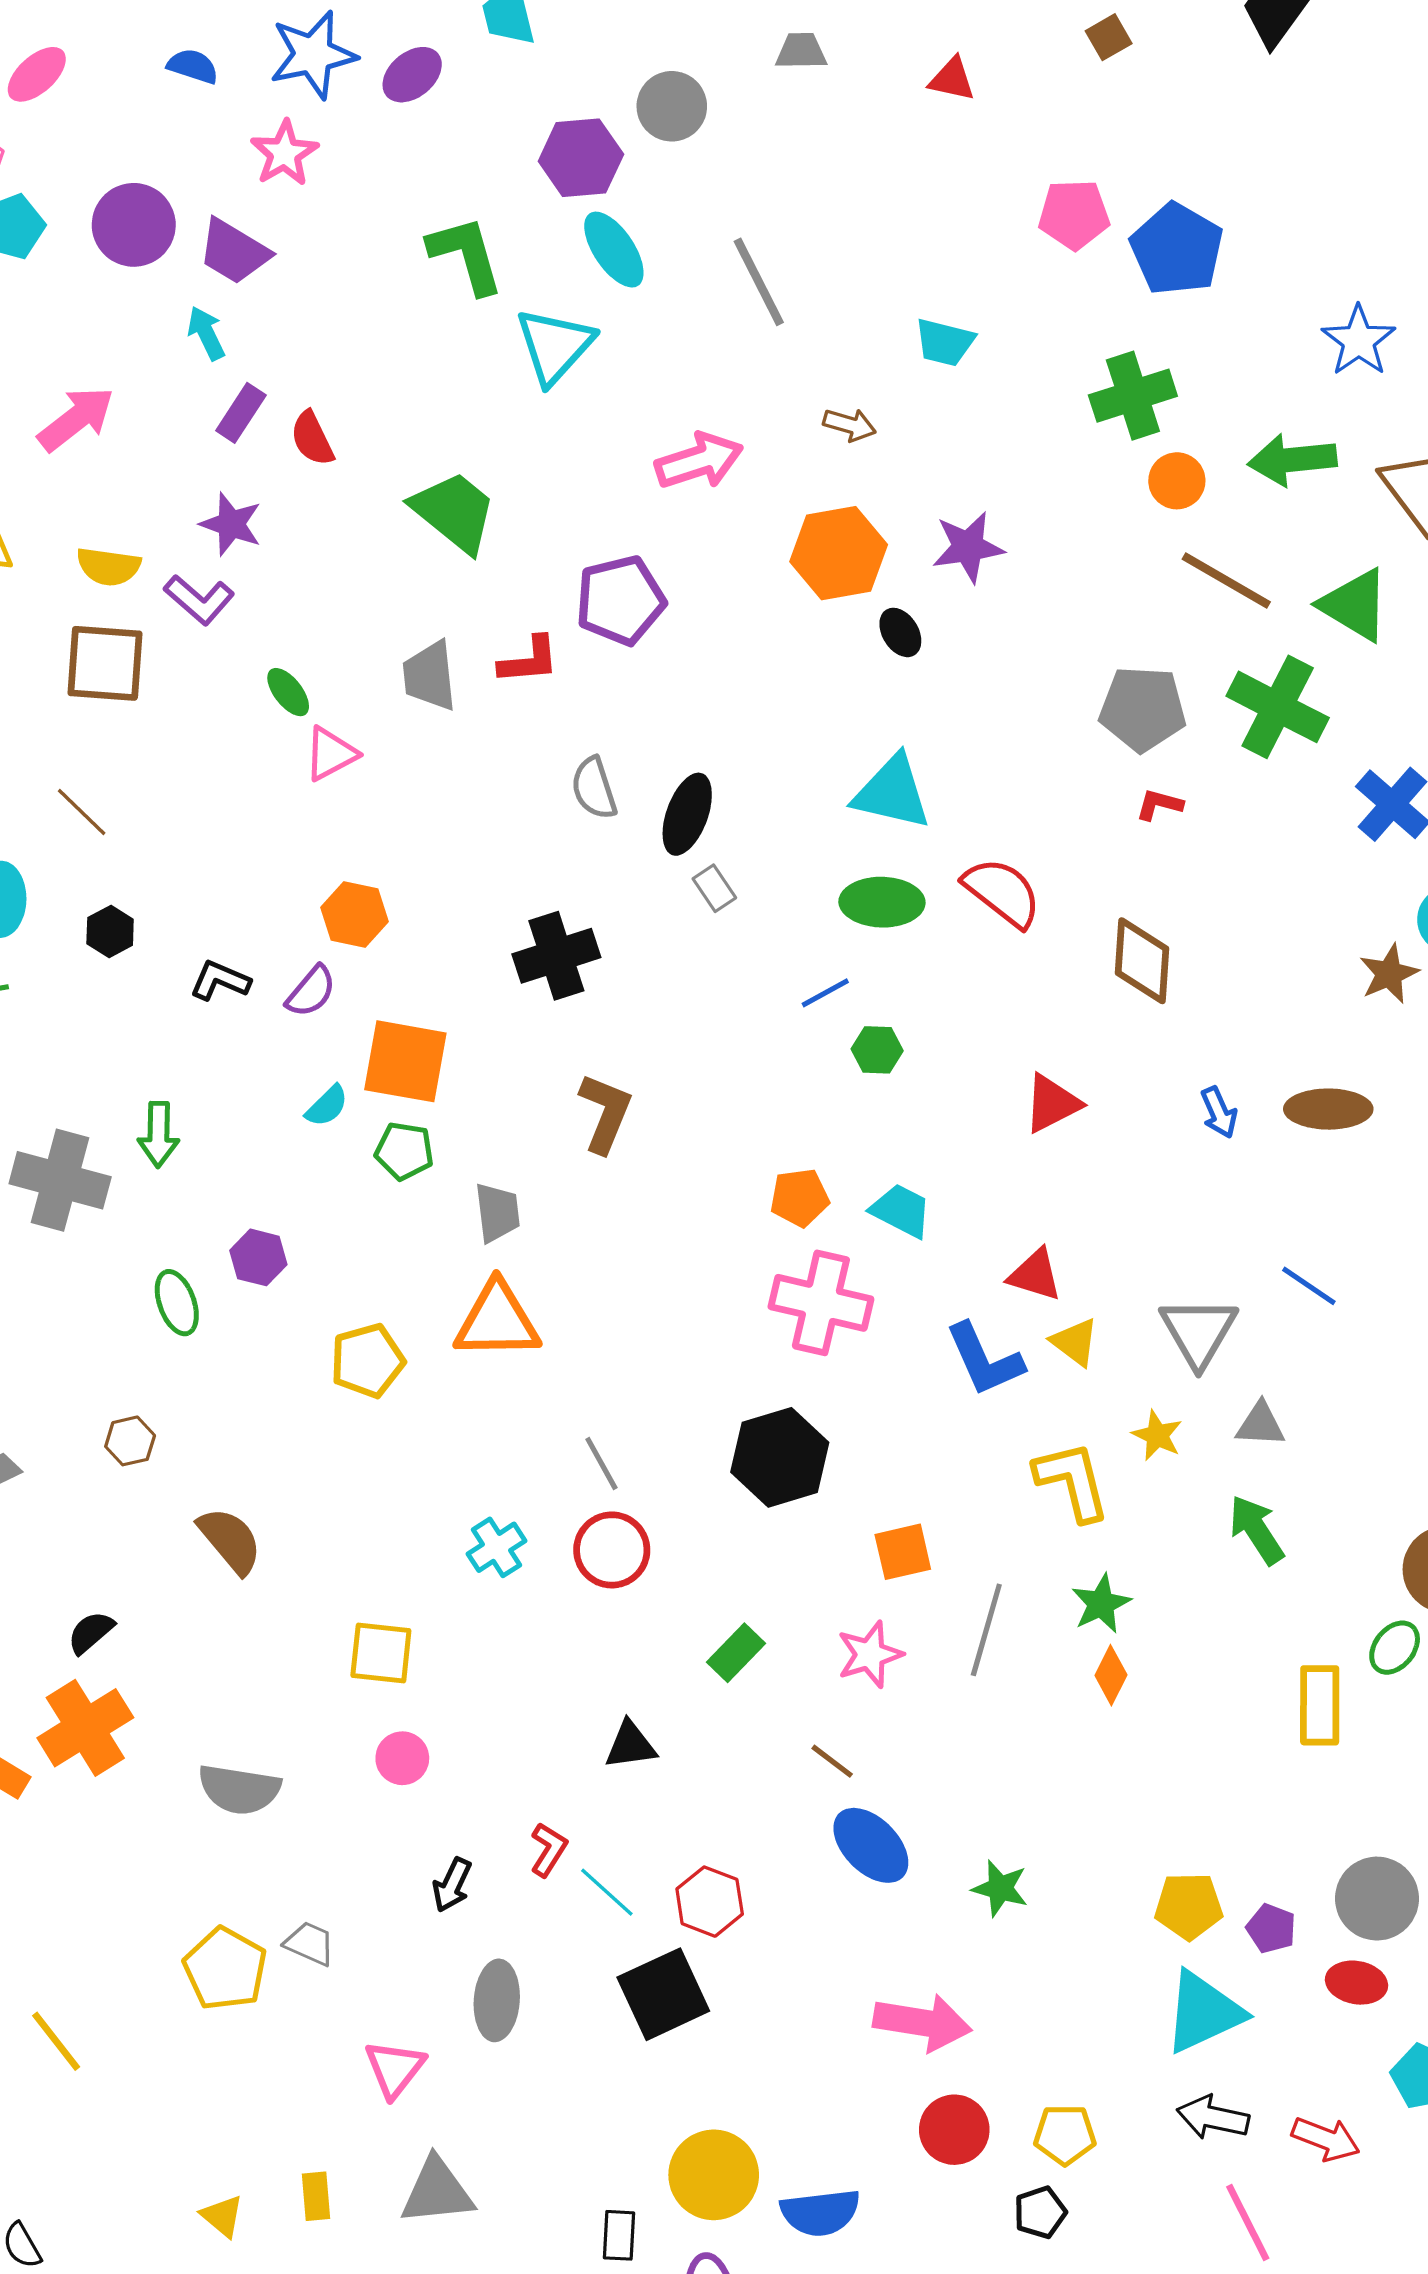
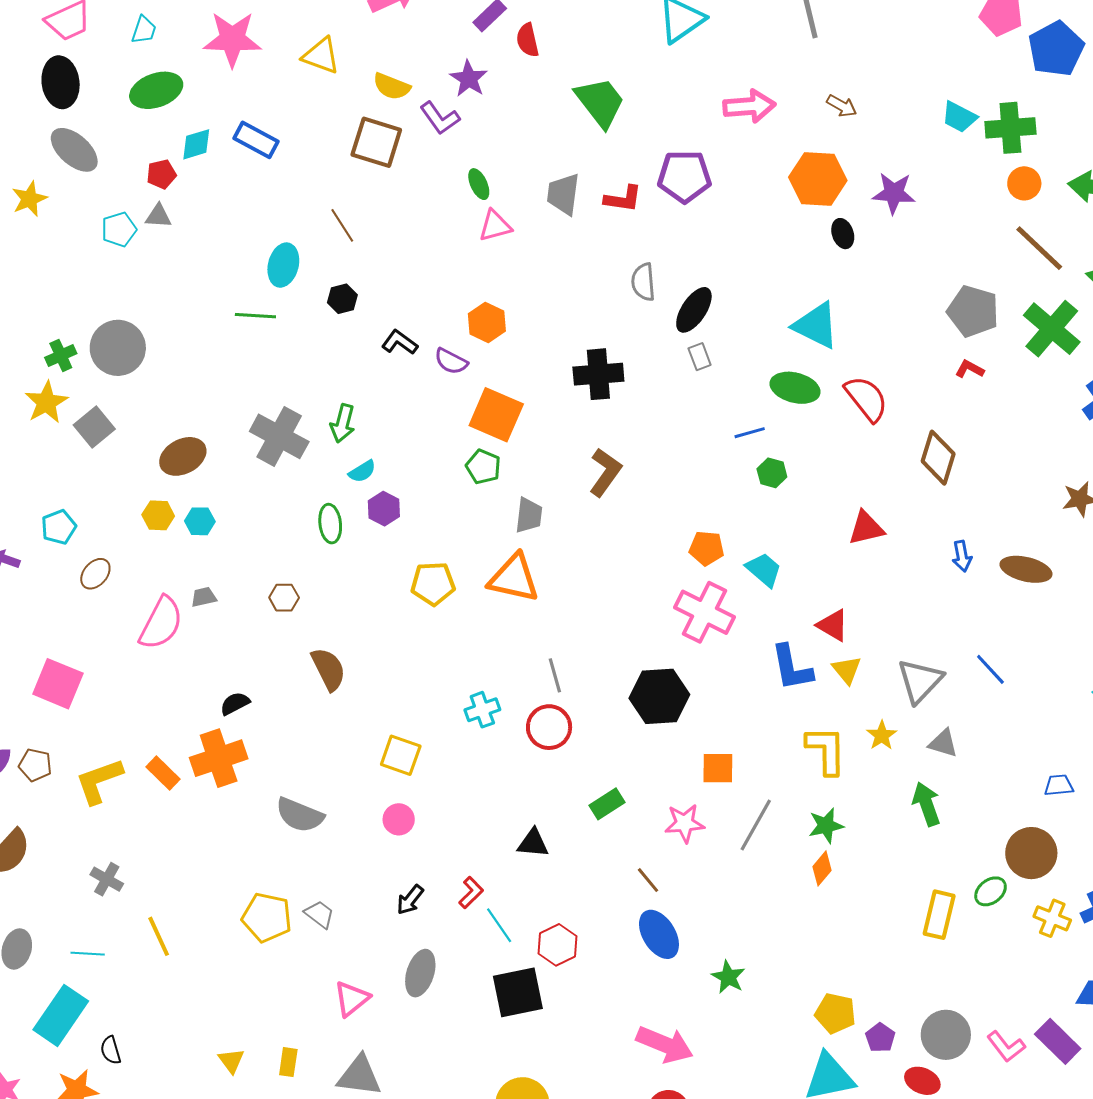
cyan trapezoid: (945, 342) -> (959, 117), moved
purple semicircle: (311, 991) -> (451, 361), turned 64
cyan semicircle: (327, 1106) -> (362, 471), moved
yellow pentagon: (225, 1969) -> (267, 917), turned -30

